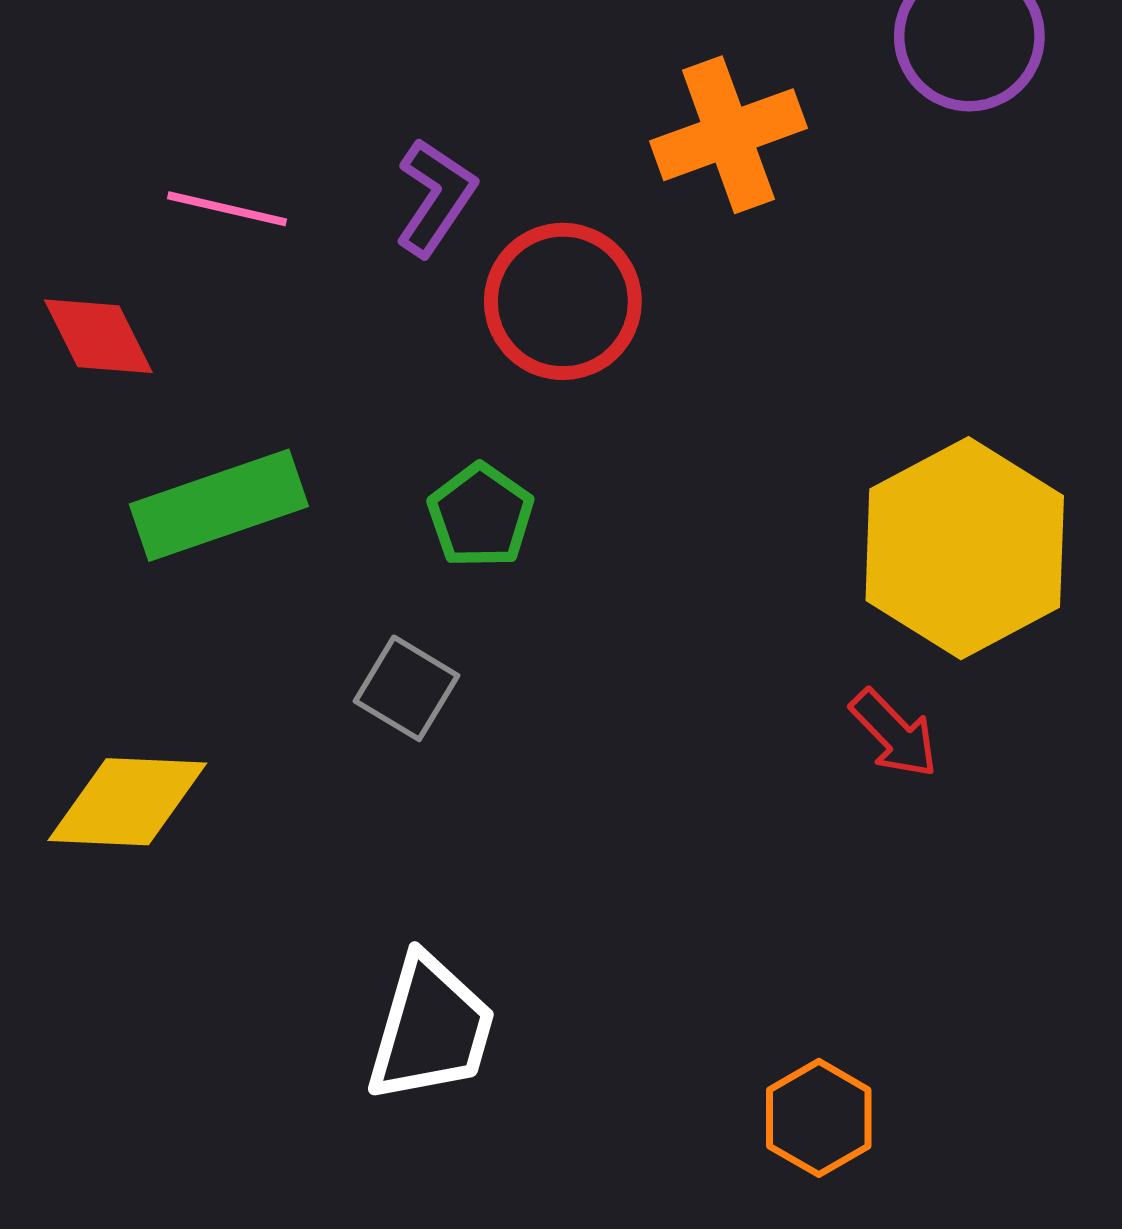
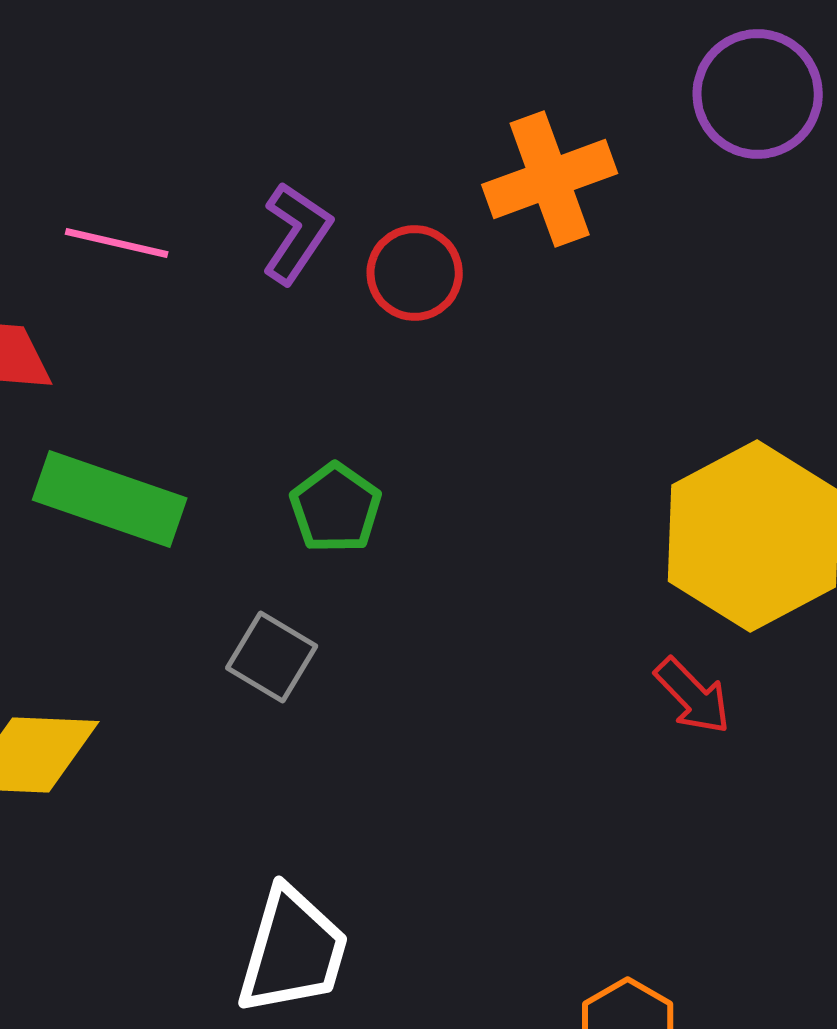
red circle: (563, 301) -> (415, 273), moved, size x0.7
green rectangle: (219, 505) -> (110, 499), turned 38

